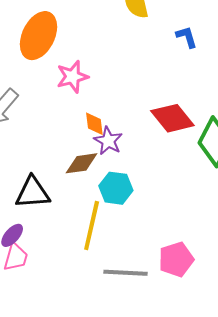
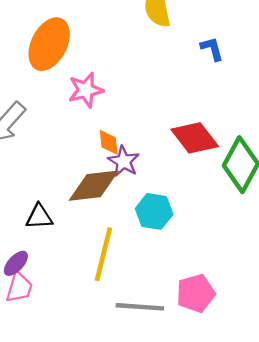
brown diamond: (81, 163) -> (94, 186), size x1.4
cyan hexagon: (116, 188) -> (154, 211), moved
black triangle: (33, 193) -> (39, 217), size x0.7

